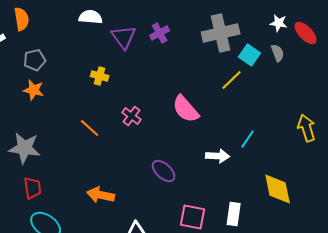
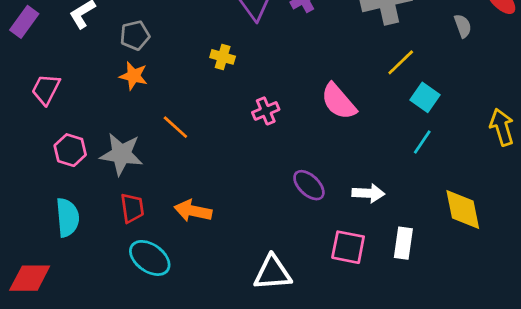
cyan square: (250, 55) -> (425, 97), moved
pink cross: (132, 116) -> (266, 111), turned 30
orange line: (90, 128) -> (175, 127), moved
white arrow: (218, 156) -> (368, 193), moved
orange arrow: (101, 195) -> (193, 211), moved

